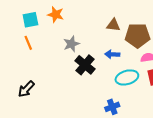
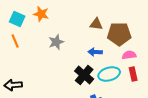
cyan square: (30, 20) -> (17, 19), turned 35
black cross: (85, 65) -> (84, 75), moved
black arrow: (26, 89) -> (13, 85), turned 42

